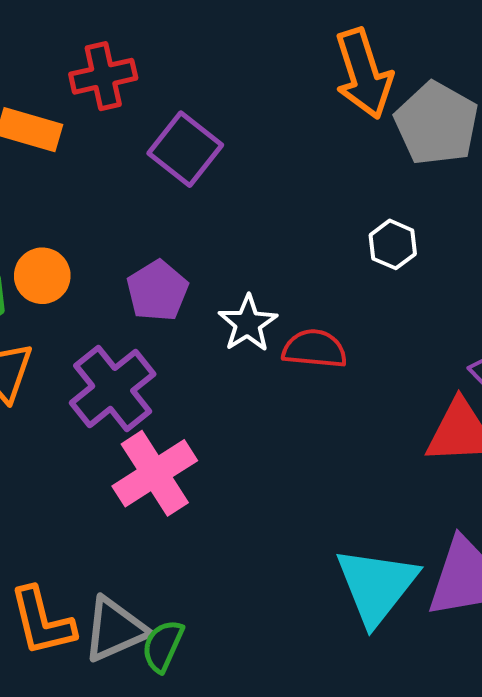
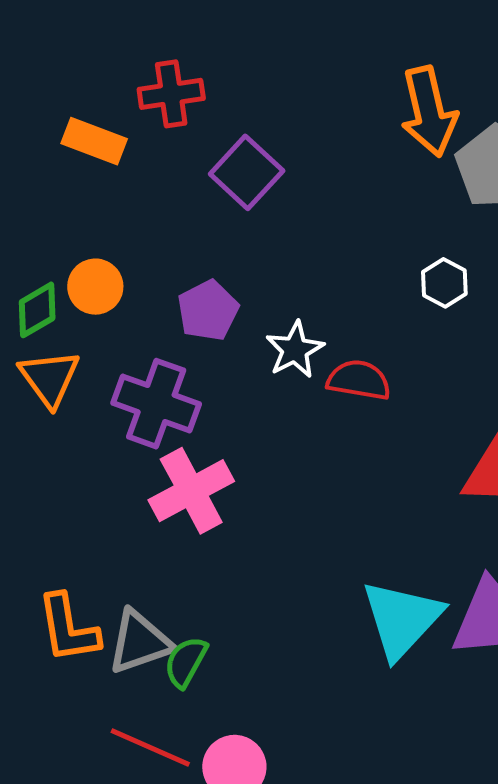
purple cross: (113, 388) -> (156, 404), turned -36

